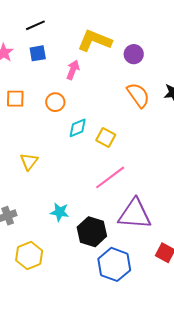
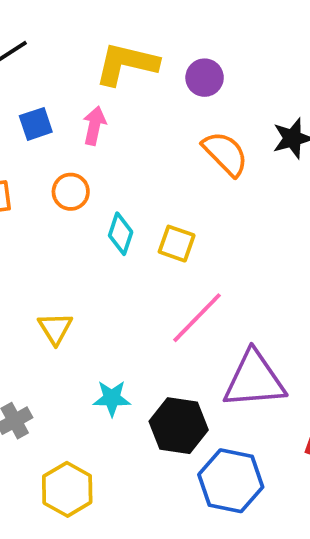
blue square: (38, 53) -> (36, 124), moved
cyan diamond: (78, 128) -> (121, 234), turned -40
yellow triangle: (29, 161) -> (55, 328), moved

